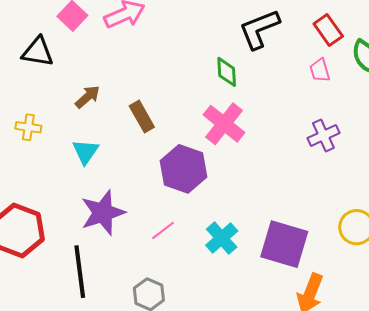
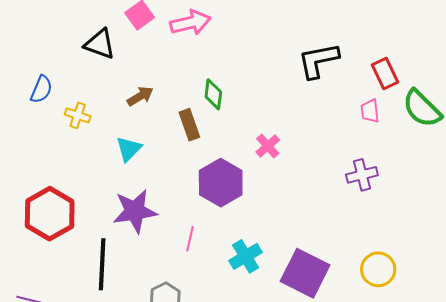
green diamond: (227, 72) -> (213, 94), moved
pink cross: (224, 124) -> (268, 146), size x0.6
pink line: (163, 230) -> (190, 239), turned -50

